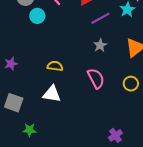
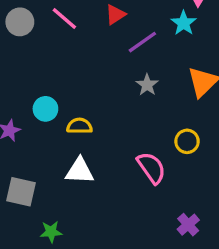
cyan circle: (37, 16) -> (45, 109), moved
pink semicircle: (96, 78) -> (151, 168), moved
yellow circle: (131, 84) -> (187, 141), moved

